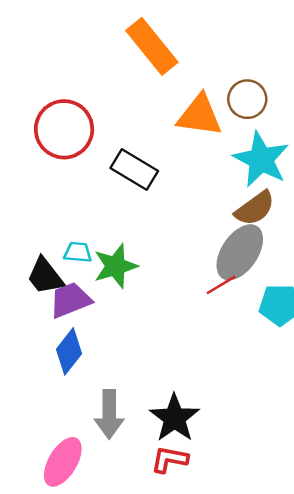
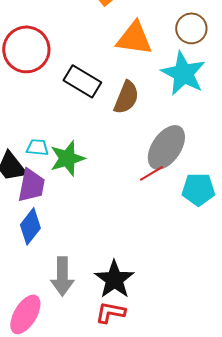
brown circle: (247, 99) -> (191, 28), moved
brown semicircle: (255, 208) -> (126, 97), moved, turned -32
purple trapezoid: (70, 300) -> (31, 185), turned 123

